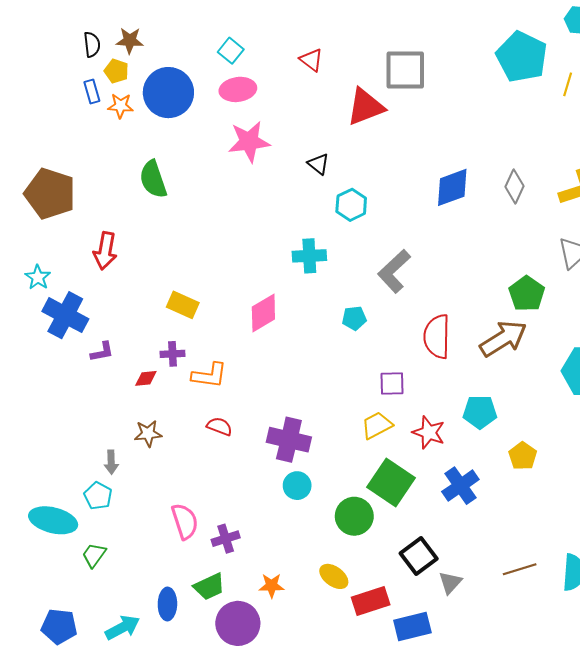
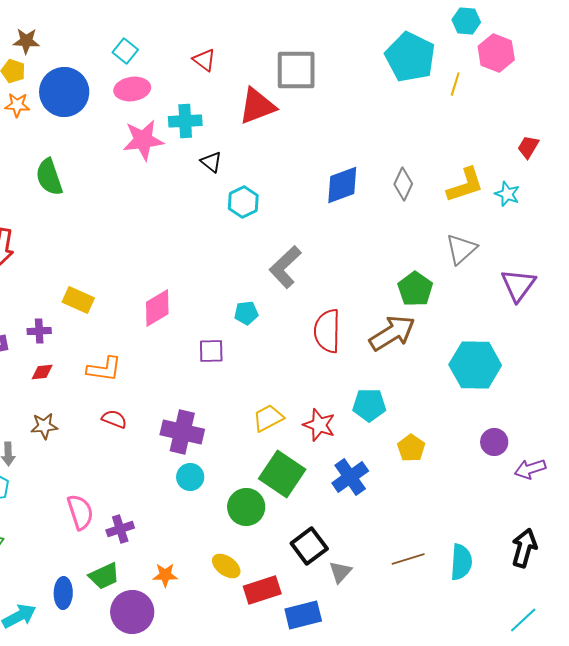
cyan cross: (309, 256) -> (185, 121), moved
purple cross: (173, 354) -> (39, 331), moved
purple square: (392, 383) -> (211, 351), moved

